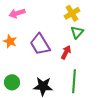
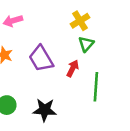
green line: (74, 81) -> (96, 87), moved

